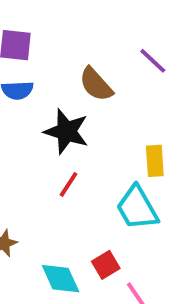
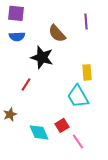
purple line: (153, 61) -> (86, 21), turned 42
red line: (68, 184) -> (26, 84), moved

